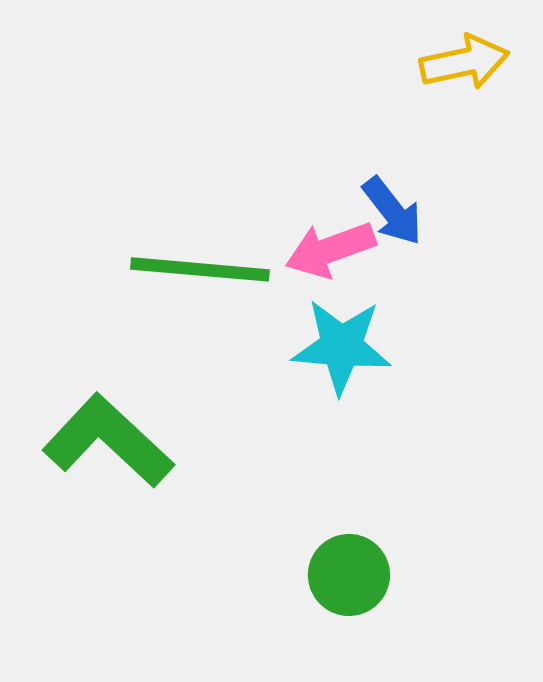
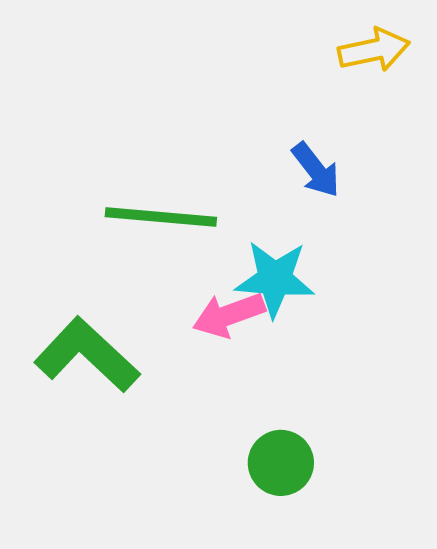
pink arrow: (330, 250) -> (229, 315), moved

